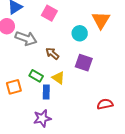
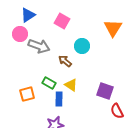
cyan circle: (80, 33) -> (82, 46), moved
purple square: (84, 63) -> (105, 91), moved
red semicircle: (105, 104) -> (117, 111), turned -105

